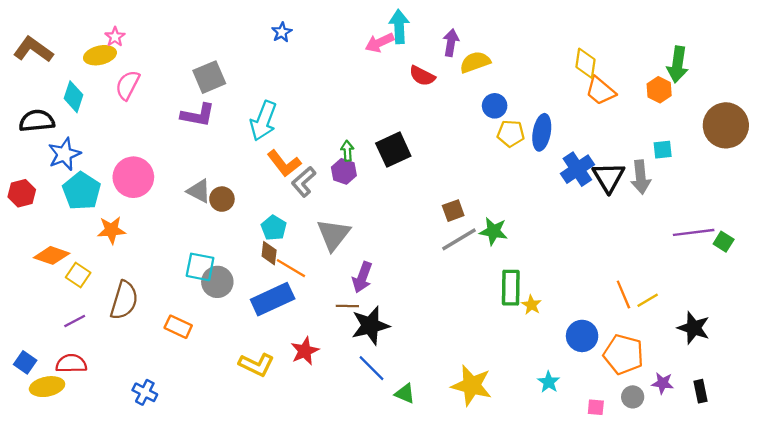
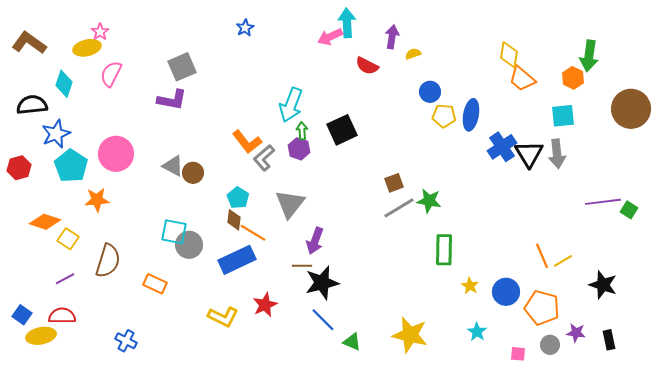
yellow semicircle: (475, 62) -> (413, 54), size x0.6
cyan arrow: (263, 121) -> (291, 105), moved
cyan square: (663, 150) -> (563, 116), moved, size x1.4
yellow star: (531, 305) -> (470, 286), moved

